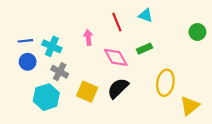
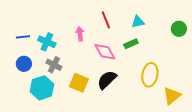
cyan triangle: (146, 15) -> (138, 22), moved, turned -32
blue circle: (28, 62) -> (24, 64), moved

